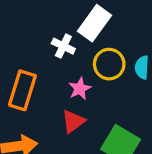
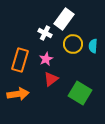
pink star: (80, 89) -> (46, 59), moved

